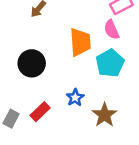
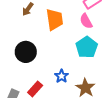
orange trapezoid: (80, 42) -> (54, 20), moved

